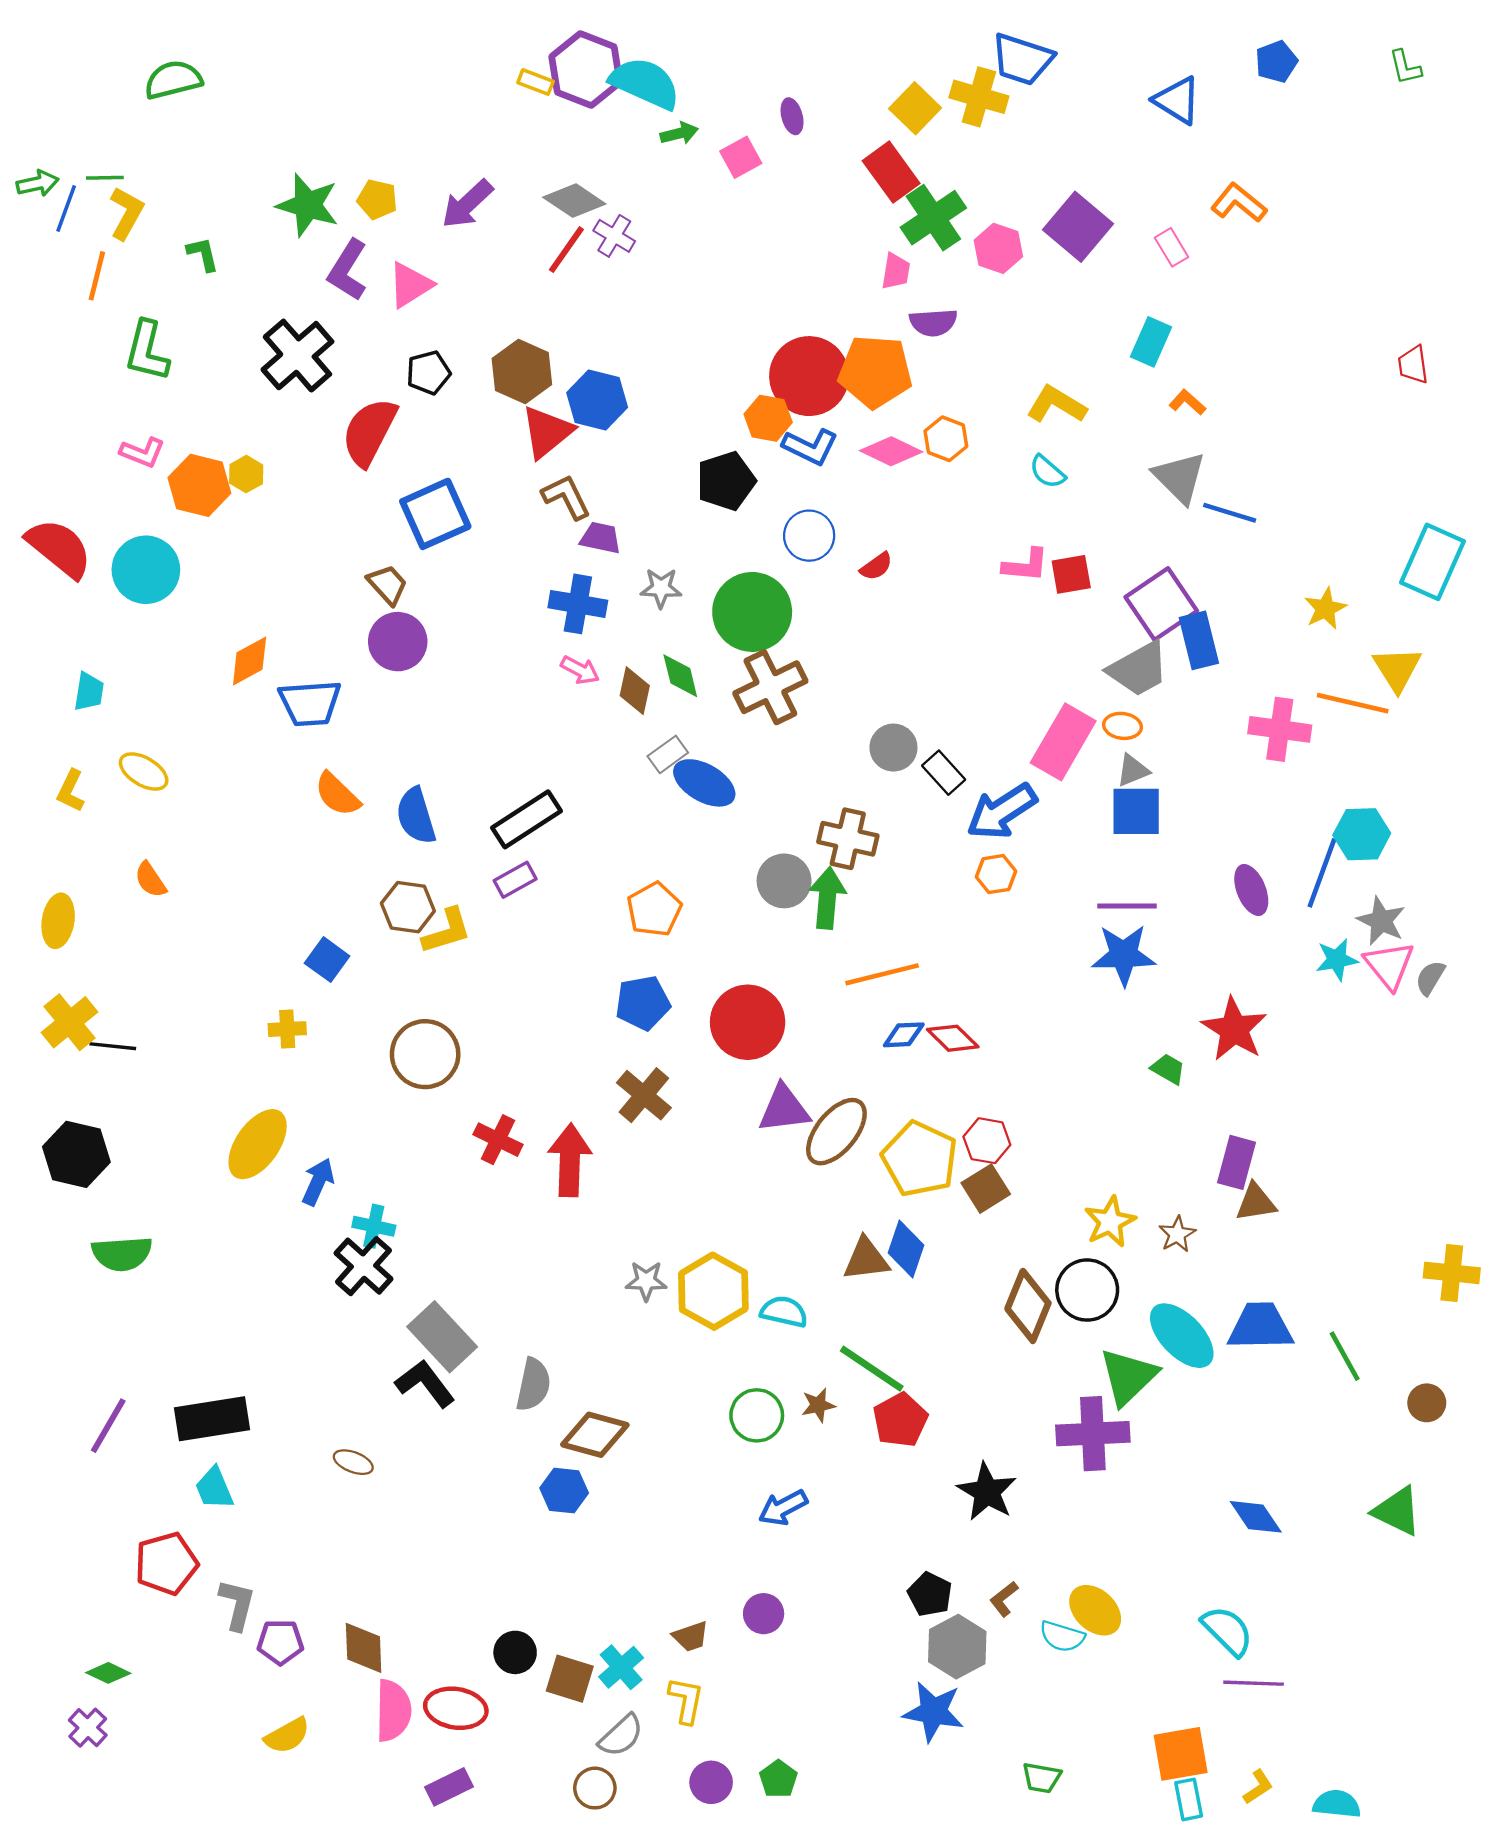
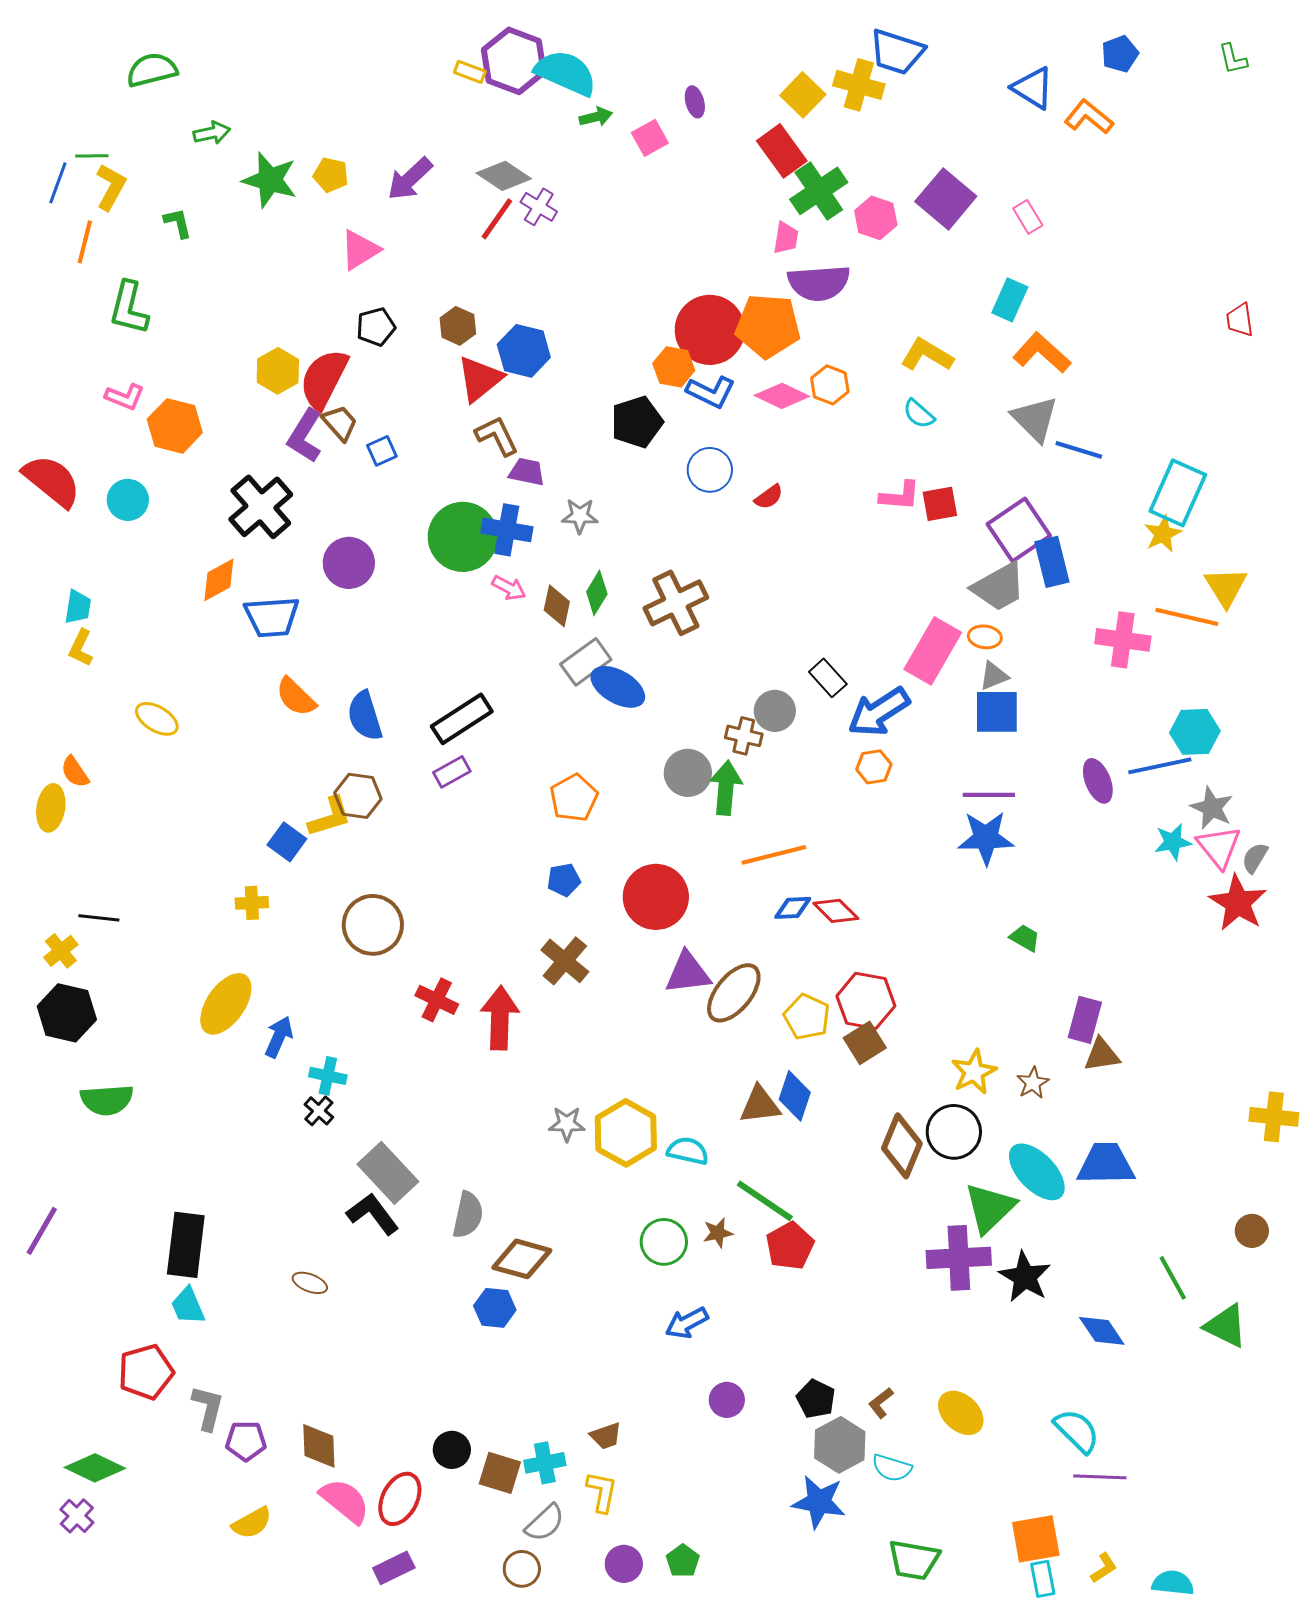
green arrow: (38, 183) -> (212, 133), moved
orange L-shape: (1239, 203) -> (1089, 117), moved
purple L-shape: (348, 270) -> (305, 436), moved
purple semicircle: (933, 323) -> (819, 283), size x1.5
black cross: (297, 356) -> (261, 507), moved
brown hexagon: (522, 372) -> (458, 326), size x0.7
orange L-shape: (1187, 402) -> (1042, 353), size x1.8
yellow hexagon: (246, 474) -> (278, 371), moved, size x1.4
blue square: (435, 514) -> (382, 451), size x0.5
cyan rectangle: (1432, 562) -> (1178, 493), moved
cyan circle: (146, 570) -> (128, 500), size x0.7
brown trapezoid: (387, 585) -> (340, 423), moved
green circle: (752, 612) -> (463, 537), moved
green diamond: (680, 676) -> (597, 593), turned 45
gray circle: (893, 748) -> (775, 711), moved
gray rectangle: (668, 754) -> (586, 662), size x1.4
yellow ellipse: (144, 772) -> (157, 719), moved
yellow L-shape: (71, 791) -> (81, 648), moved
brown cross: (848, 839) -> (744, 736), size x0.7
blue line: (1322, 873) -> (1160, 766), turned 58
orange semicircle: (150, 880) -> (75, 772), moved
yellow L-shape: (447, 931) -> (330, 817), moved
blue pentagon: (643, 1003) -> (564, 880), size x0.7
yellow cross: (70, 1022) -> (61, 951), moved, size x0.7
red star: (1234, 1029) -> (1238, 903), moved
red hexagon: (987, 1141) -> (866, 1001), size x1.4
yellow pentagon: (920, 1159) -> (807, 1017), size x0.7
black cross: (364, 1266) -> (319, 1111), size x0.6
green line: (1345, 1356) -> (1173, 1278), moved
black rectangle: (212, 1419) -> (186, 1245), turned -74
purple line: (108, 1426) -> (42, 1231), moved
black star: (987, 1492) -> (1025, 1277), moved
purple circle: (764, 1614) -> (727, 1400), moved
cyan semicircle: (1062, 1636) -> (892, 1468), moved
cyan cross: (621, 1667) -> (545, 1463), turned 30
green diamond: (108, 1673) -> (95, 1468), size x1.5
red ellipse: (456, 1708) -> (400, 1499), turned -72
pink semicircle: (393, 1711) -> (345, 1501), turned -52
green trapezoid: (1042, 1778) -> (914, 1560), size x1.5

